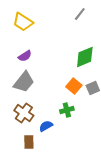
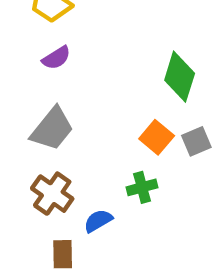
purple semicircle: (25, 56) -> (56, 58), moved
green diamond: (85, 57) -> (180, 77), turned -50

